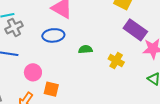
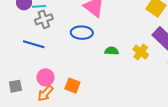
yellow cross: (116, 61) -> (141, 52), moved
pink circle: (33, 72) -> (45, 77), moved

